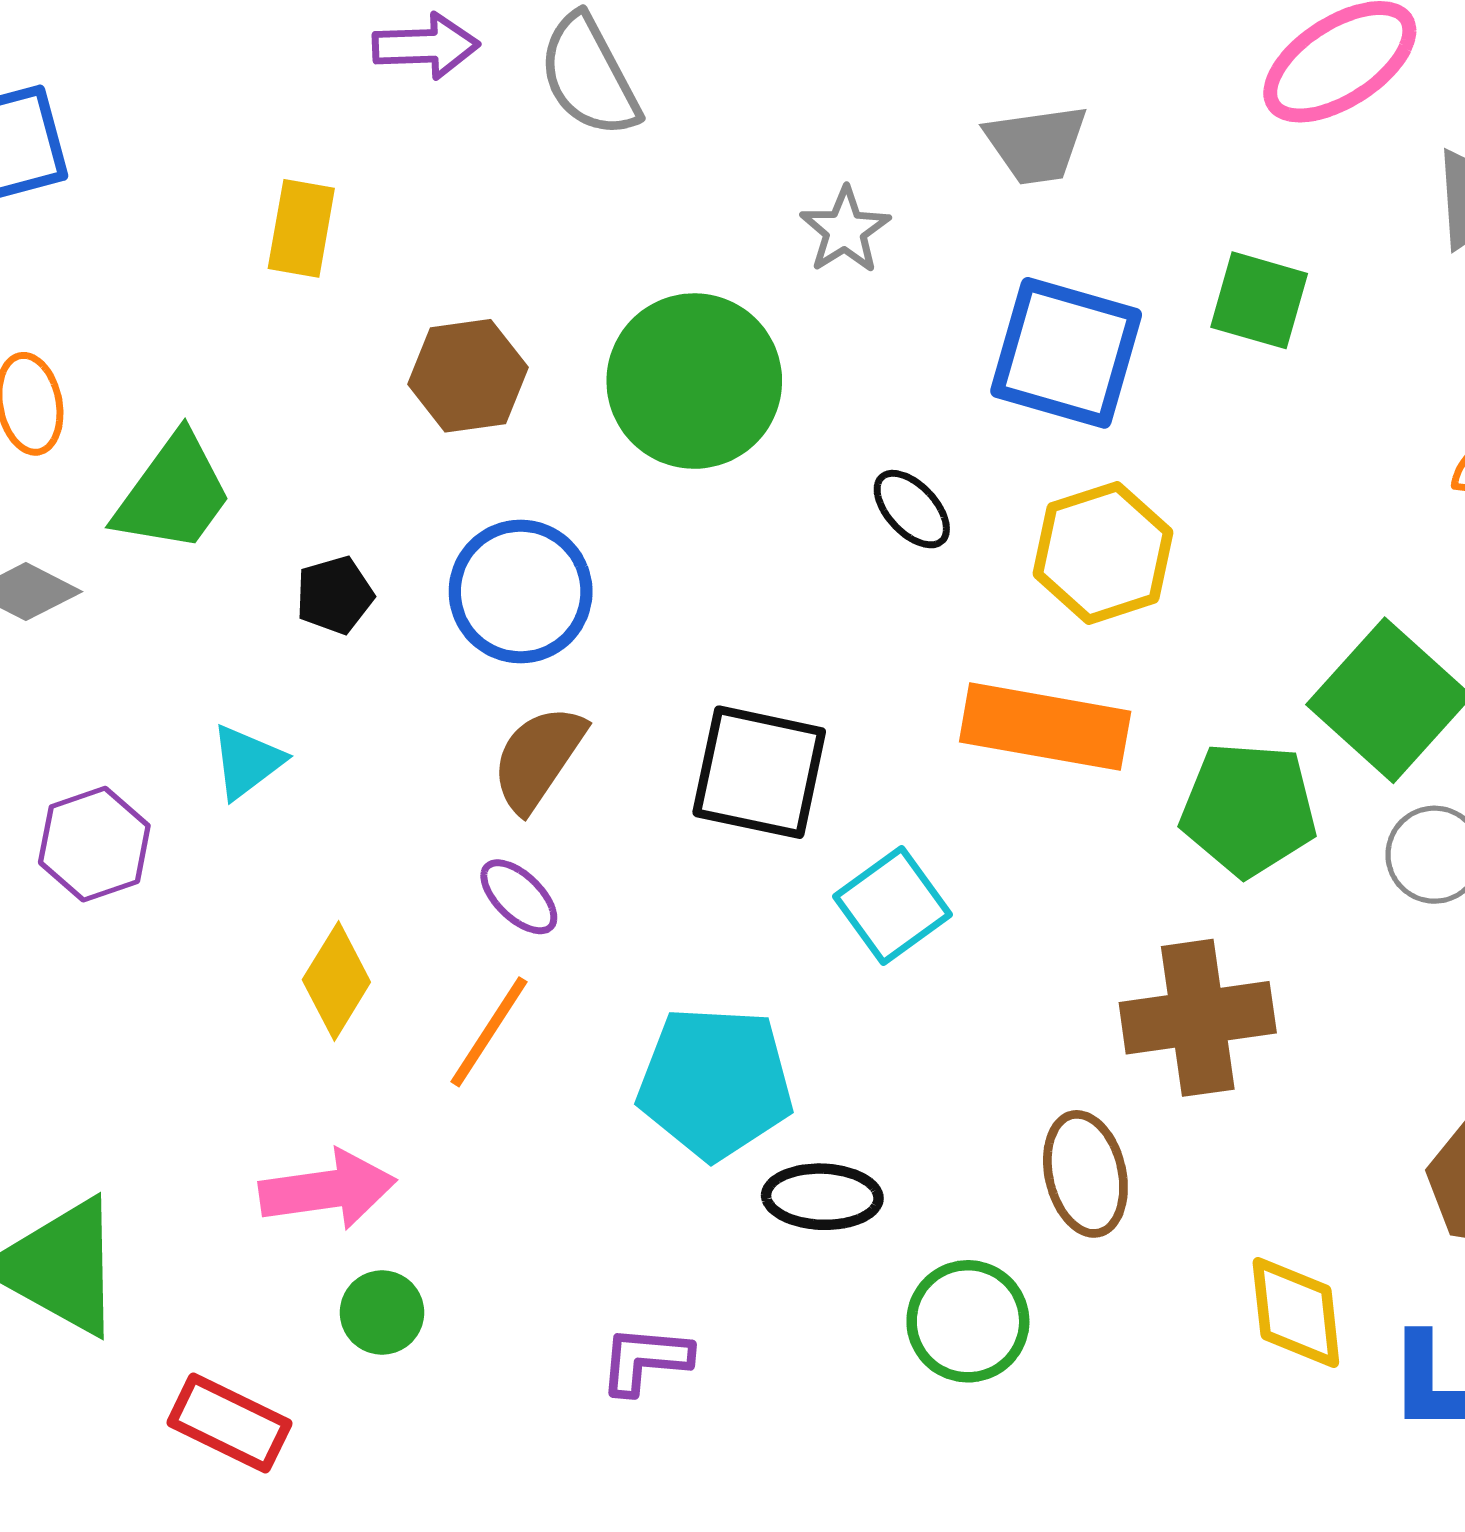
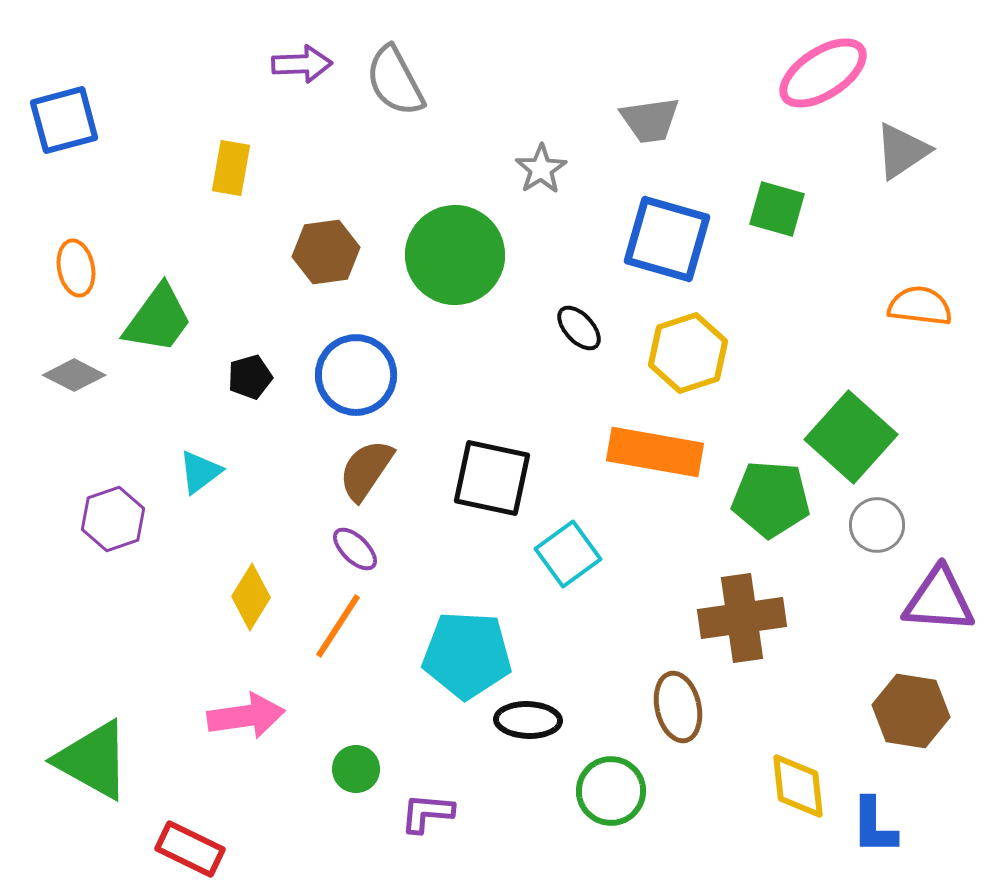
green circle: (382, 1313) -> (356, 769), moved

